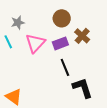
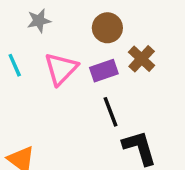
gray star: (18, 23) -> (39, 21), moved

